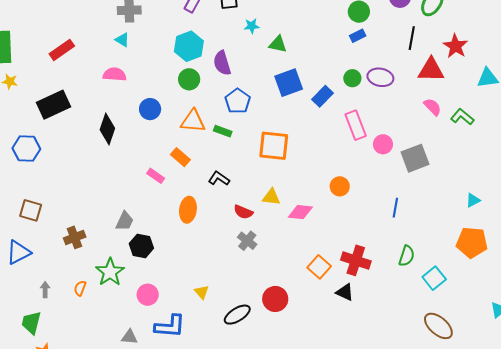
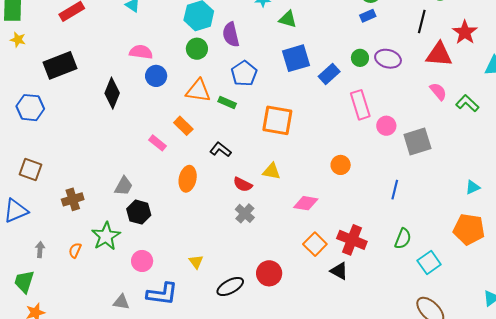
pink semicircle: (115, 74) -> (141, 52), moved
pink diamond: (300, 212) -> (306, 203), moved

